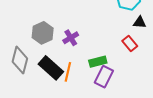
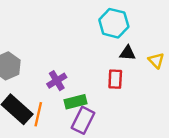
purple cross: (71, 38) -> (57, 81), moved
red rectangle: (130, 43) -> (115, 79), turned 42

